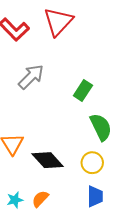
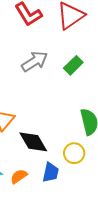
green rectangle: (83, 90) -> (73, 65), moved
blue trapezoid: (95, 196) -> (51, 172), moved

